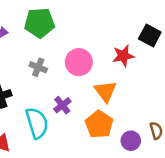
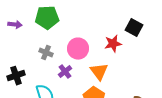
purple cross: (62, 105) -> (65, 72), moved

